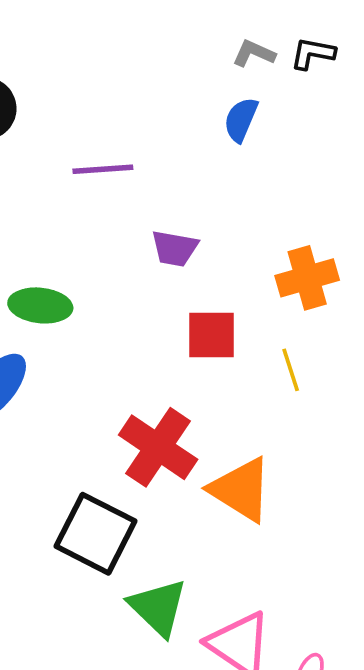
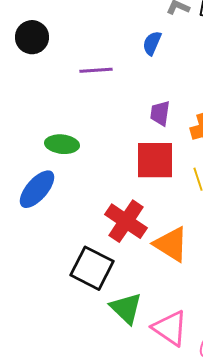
blue semicircle: (241, 120) -> (152, 43), moved
purple trapezoid: (175, 248) -> (160, 113), moved, turned 88
red square: (211, 335) -> (155, 160), size x1.4

